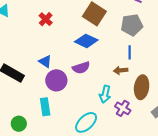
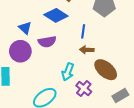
blue line: (130, 52) -> (83, 31), moved
blue triangle: (45, 61) -> (25, 28), moved
brown ellipse: (142, 87) -> (106, 70), turned -65

